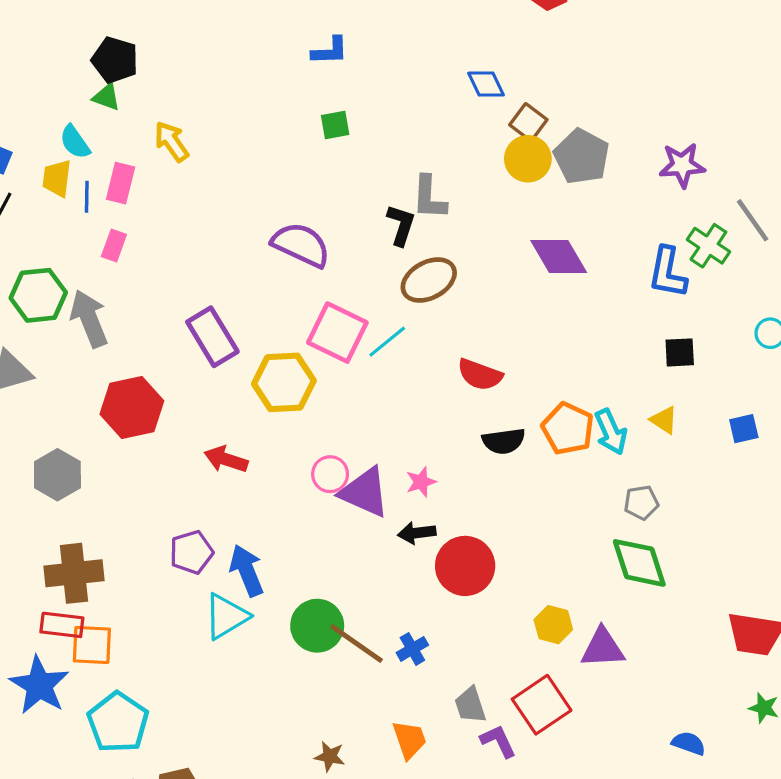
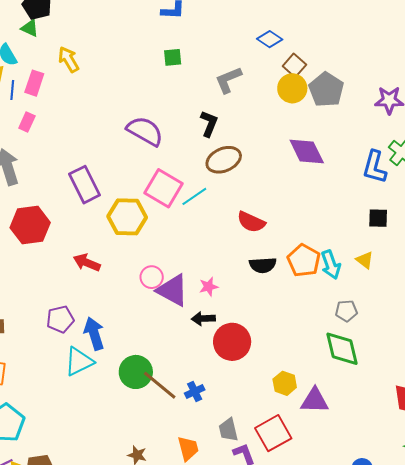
blue diamond: (486, 84) -> (270, 39), turned -35
gray L-shape: (429, 198) -> (228, 80), moved, turned 60

